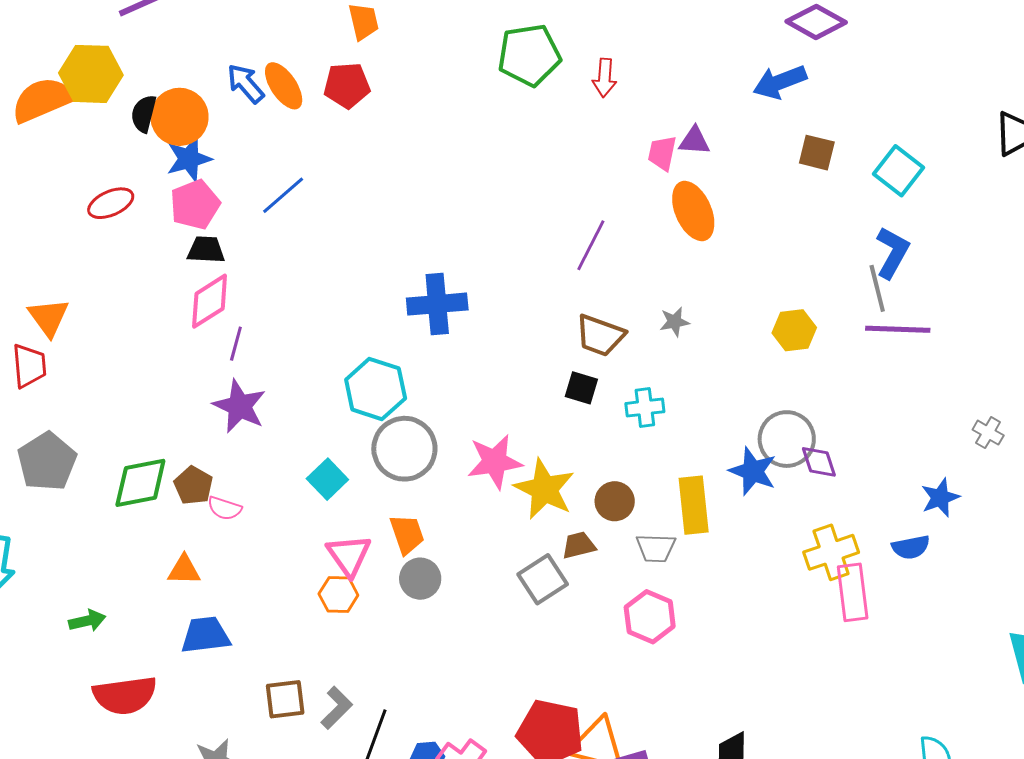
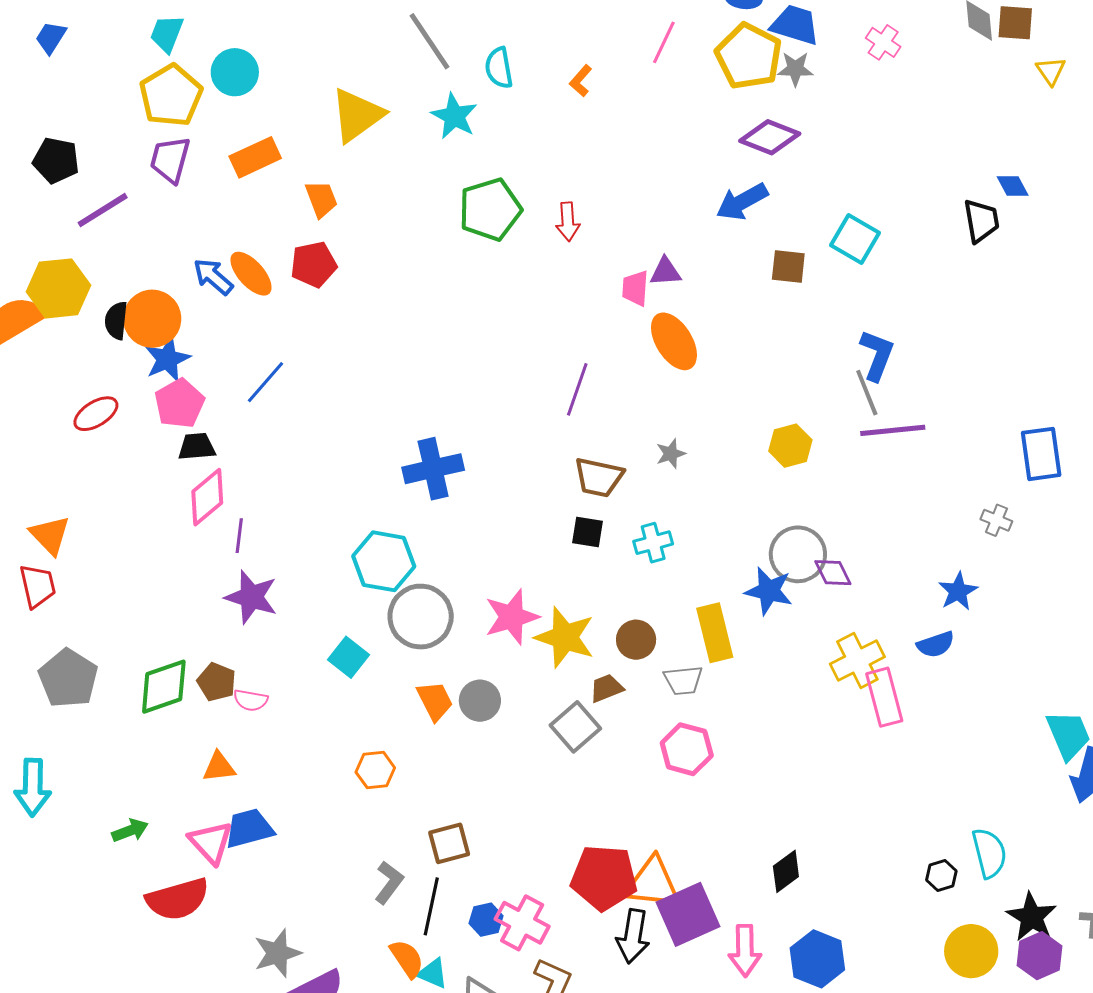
cyan square: (899, 171) -> (855, 239), moved
pink triangle: (349, 555) -> (211, 842), moved
gray circle: (420, 579) -> (480, 701), moved
brown square: (285, 699) -> (449, 843), moved

